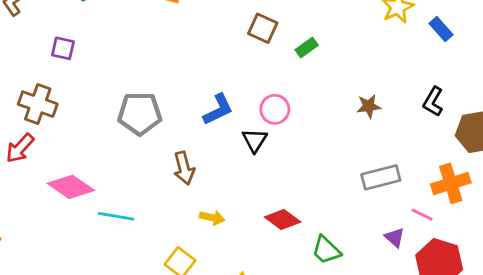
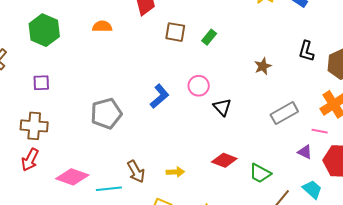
black triangle: (255, 140) -> (222, 107), moved
brown arrow: (184, 168) -> (136, 172), moved

